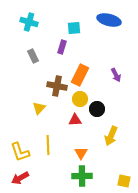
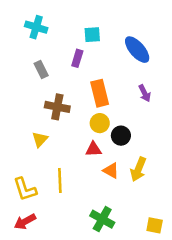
blue ellipse: (109, 20) -> (137, 50), moved, turned 35
orange rectangle: (80, 75) -> (100, 93), turned -40
brown cross: (57, 86) -> (57, 107), moved
yellow triangle: (39, 108) -> (40, 139), moved
orange triangle: (81, 153) -> (111, 170), moved, turned -32
green cross: (82, 176) -> (102, 219), turned 30

